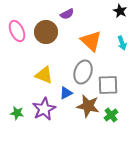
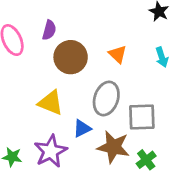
purple semicircle: (67, 14) -> (49, 30), moved, turned -48
brown circle: (46, 32) -> (71, 57), moved
orange triangle: (91, 41) -> (118, 54), size x0.6

